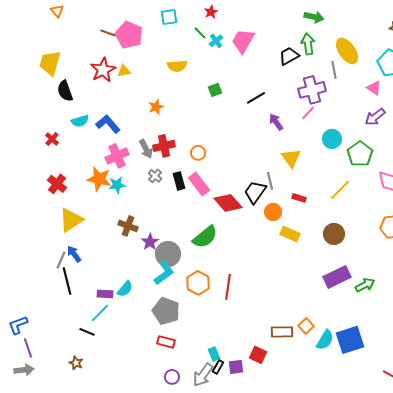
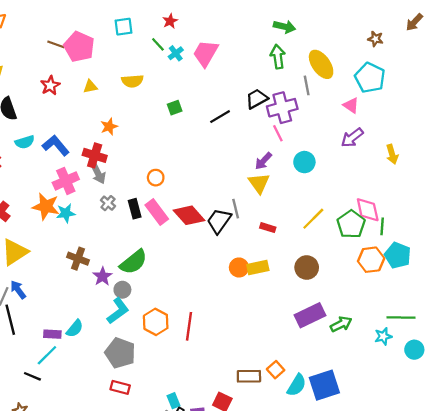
black trapezoid: (289, 56) -> (257, 99), moved
red star: (103, 70) -> (50, 85), size x0.7
yellow triangle: (124, 71) -> (90, 87), moved
pink line: (308, 113) -> (278, 133), turned -70
purple arrow: (276, 122) -> (263, 161), moved, turned -102
red cross: (164, 146) -> (95, 155), moved, turned 30
green pentagon: (360, 154) -> (351, 224), moved
red diamond: (228, 203) -> (189, 215), moved
orange circle: (273, 212) -> (239, 268), moved
yellow rectangle: (290, 234) -> (258, 268), turned -36
green semicircle: (205, 237) -> (133, 262), moved
gray circle: (168, 254) -> (122, 290), size x0.6

